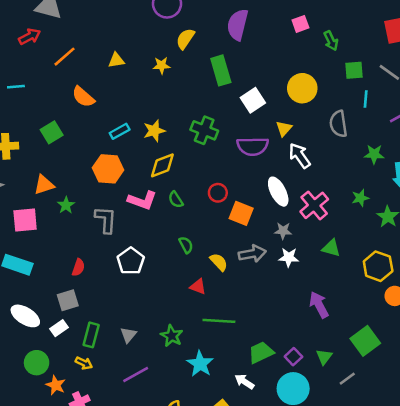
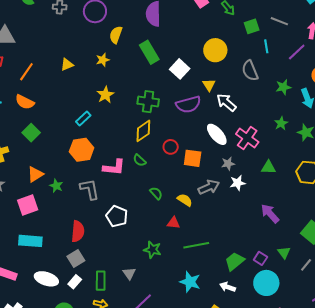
orange semicircle: (83, 97) -> (25, 102), moved
yellow star: (154, 131) -> (105, 95), moved
yellow diamond: (162, 165) -> (143, 131), moved
red semicircle: (78, 267) -> (78, 231), size x1.5
green star: (172, 336) -> (152, 250), moved

